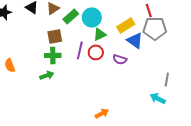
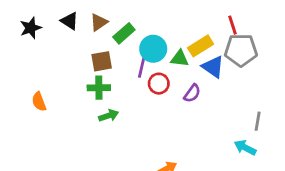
cyan circle: (92, 17) -> (153, 49), moved
green triangle: (100, 34) -> (180, 58), moved, turned 32
purple line: (80, 50) -> (142, 65), moved
purple semicircle: (120, 59) -> (192, 93), turned -72
green arrow: (47, 75) -> (109, 116), moved

